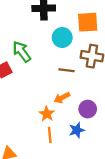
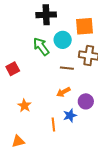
green arrow: (22, 52) -> (41, 47), moved
orange star: (47, 114) -> (24, 106), moved
blue star: (77, 130) -> (70, 115), moved

